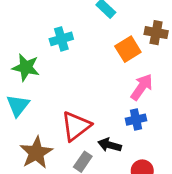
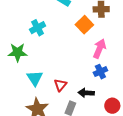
cyan triangle: (18, 105) -> (35, 78), moved
red triangle: (76, 126) -> (60, 85), size x0.6

